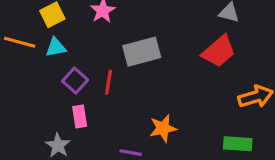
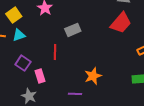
gray rectangle: (142, 52) -> (73, 30), size x0.7
purple square: (75, 81) -> (23, 63), moved

